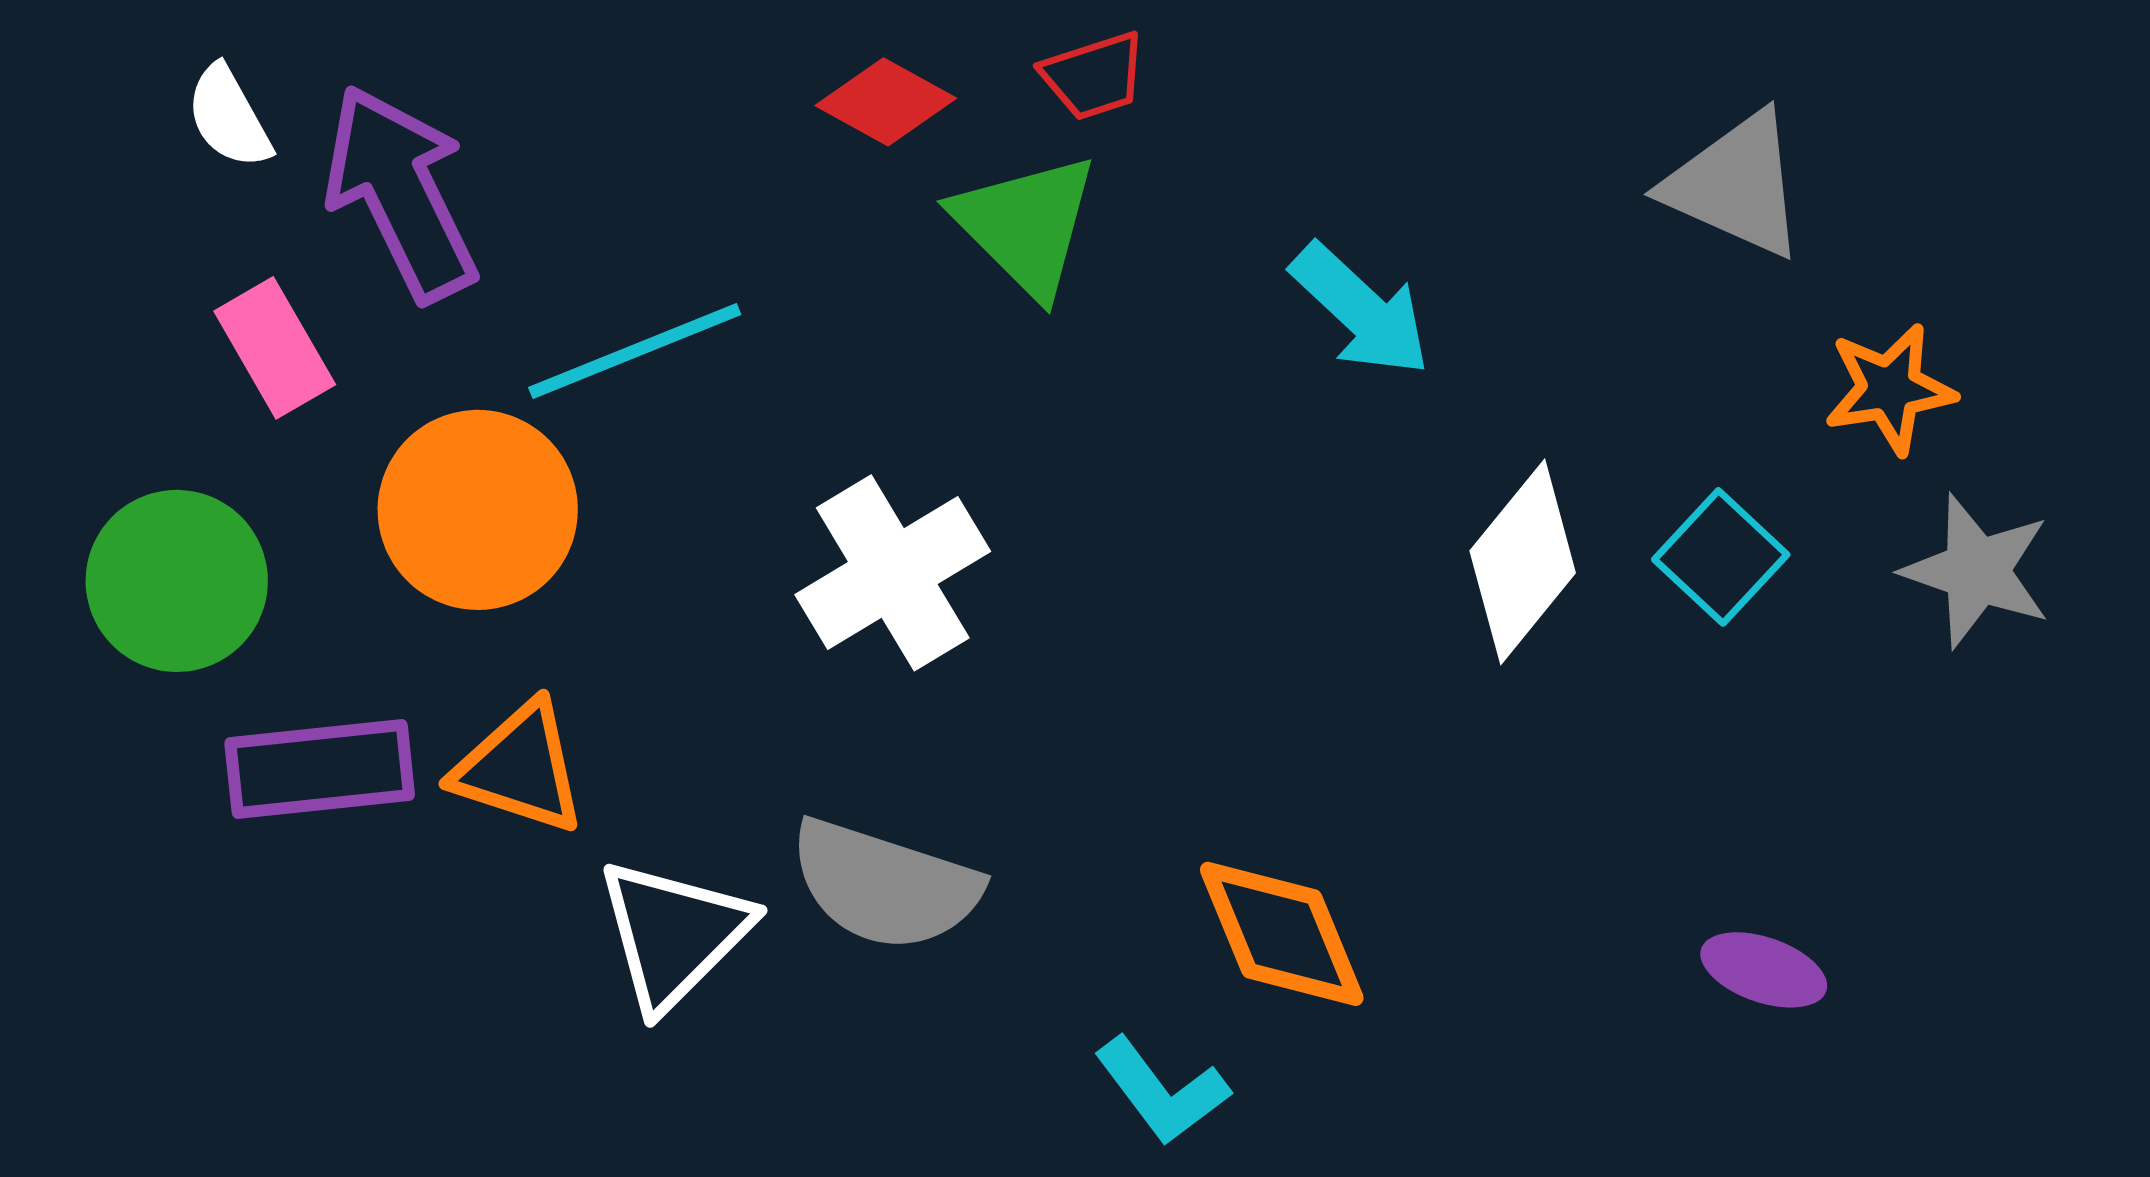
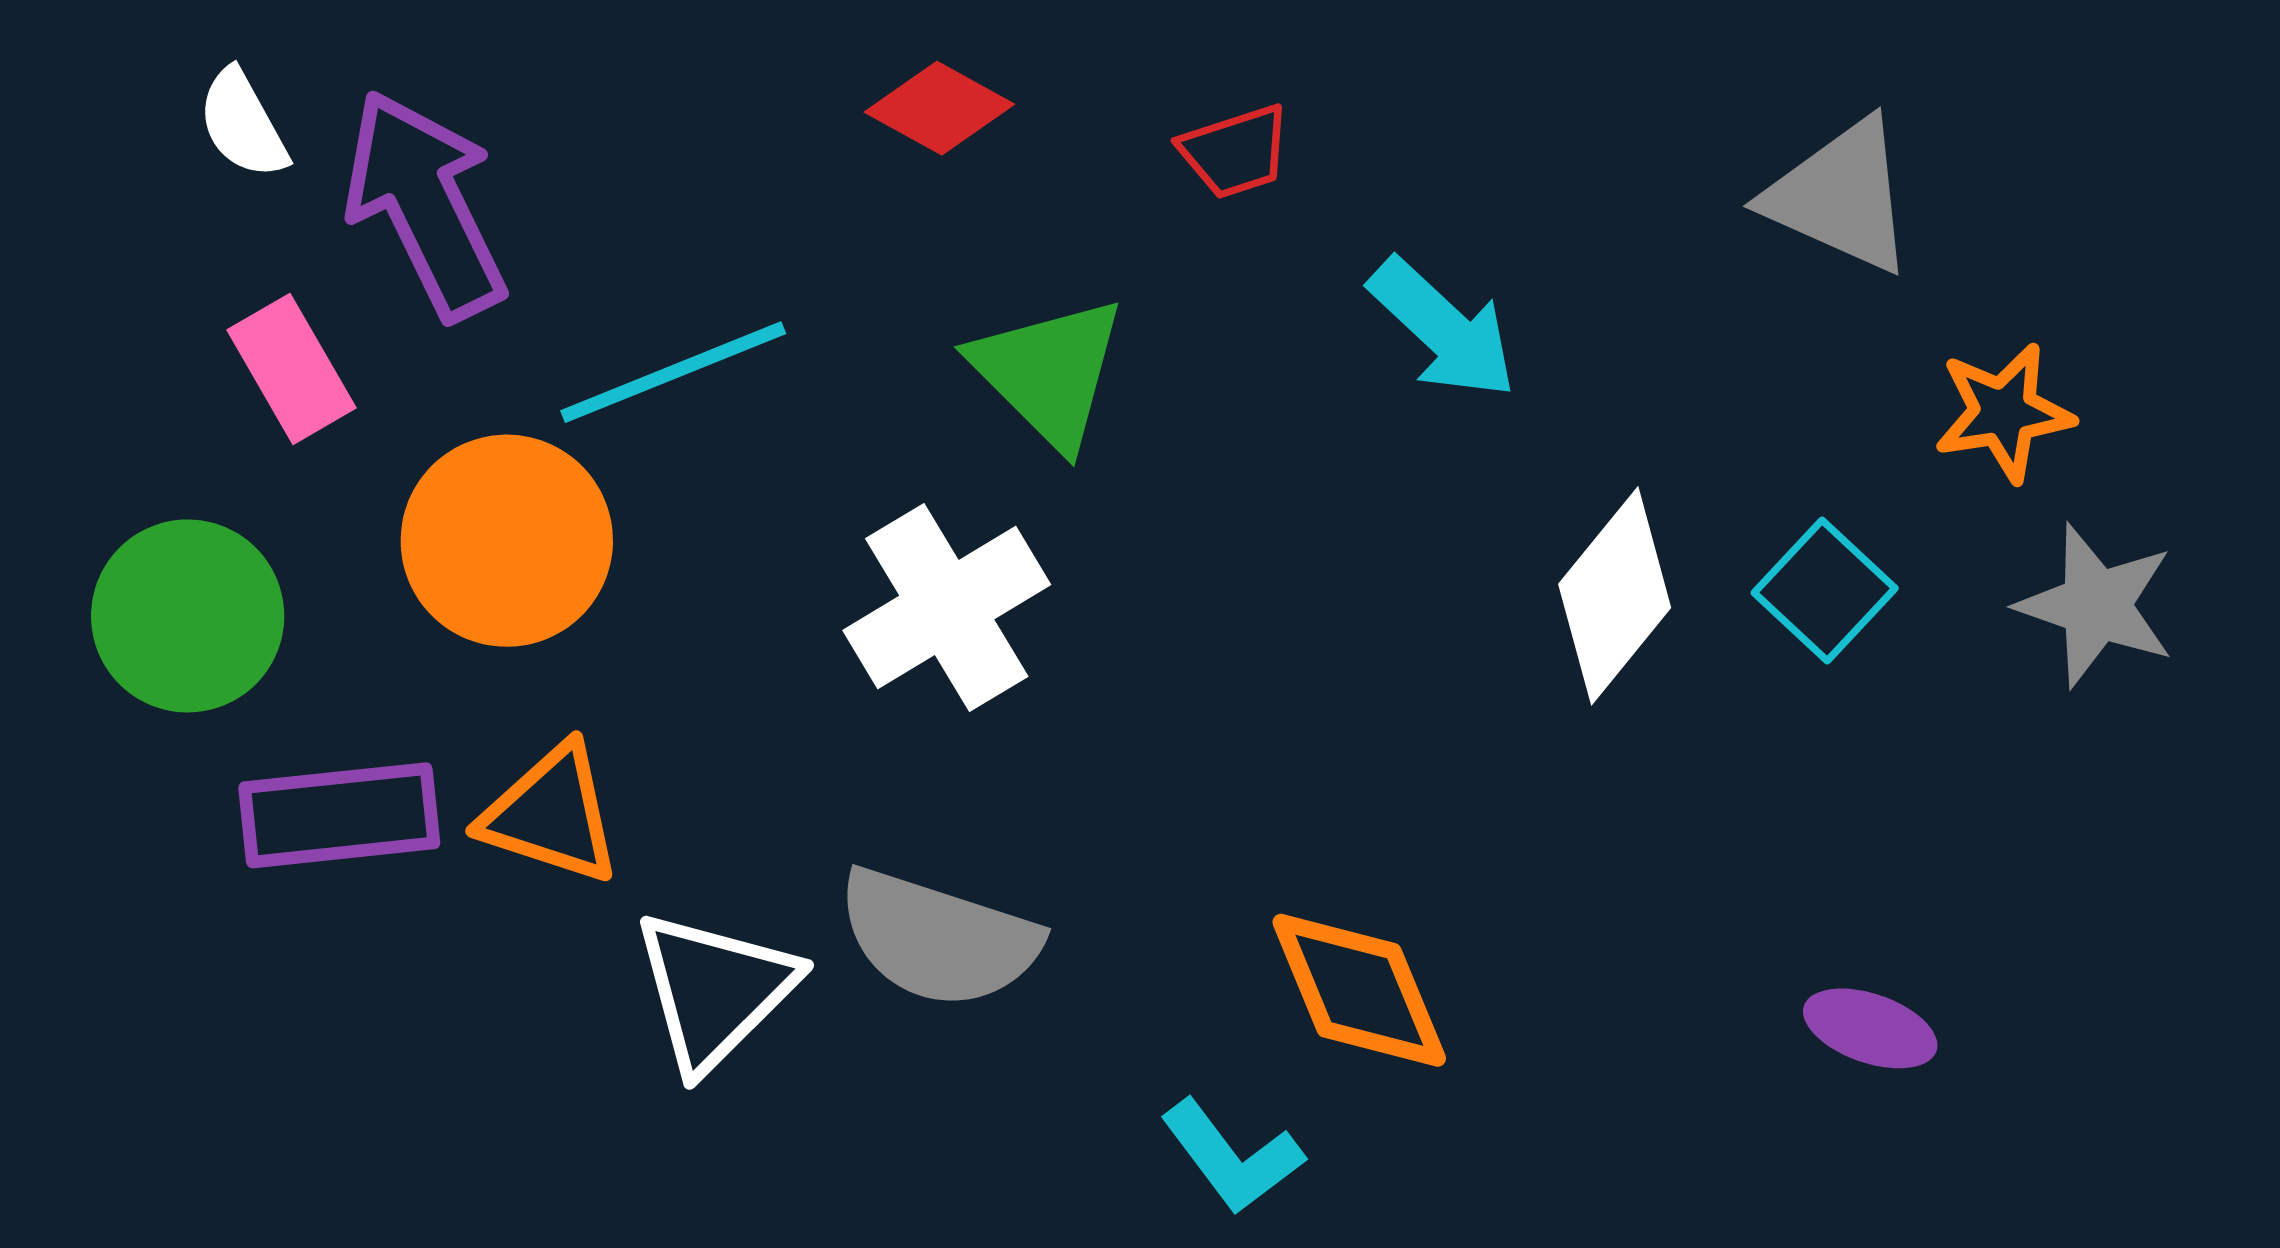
red trapezoid: (1094, 76) -> (1235, 152), moved
green triangle: (1026, 225) -> (1049, 372), moved

